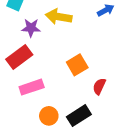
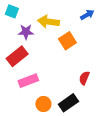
orange square: (77, 65) -> (67, 41), moved

